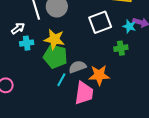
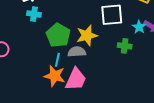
yellow star: (54, 39) -> (87, 35), moved, turned 30
orange star: (99, 75) -> (55, 76), moved
cyan line: (61, 80) -> (57, 60), turned -32

